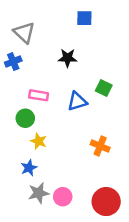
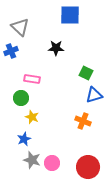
blue square: (84, 18) -> (70, 15), size x1.5
blue triangle: (77, 101) -> (94, 95), moved
gray star: (39, 193) -> (32, 160), turned 30

